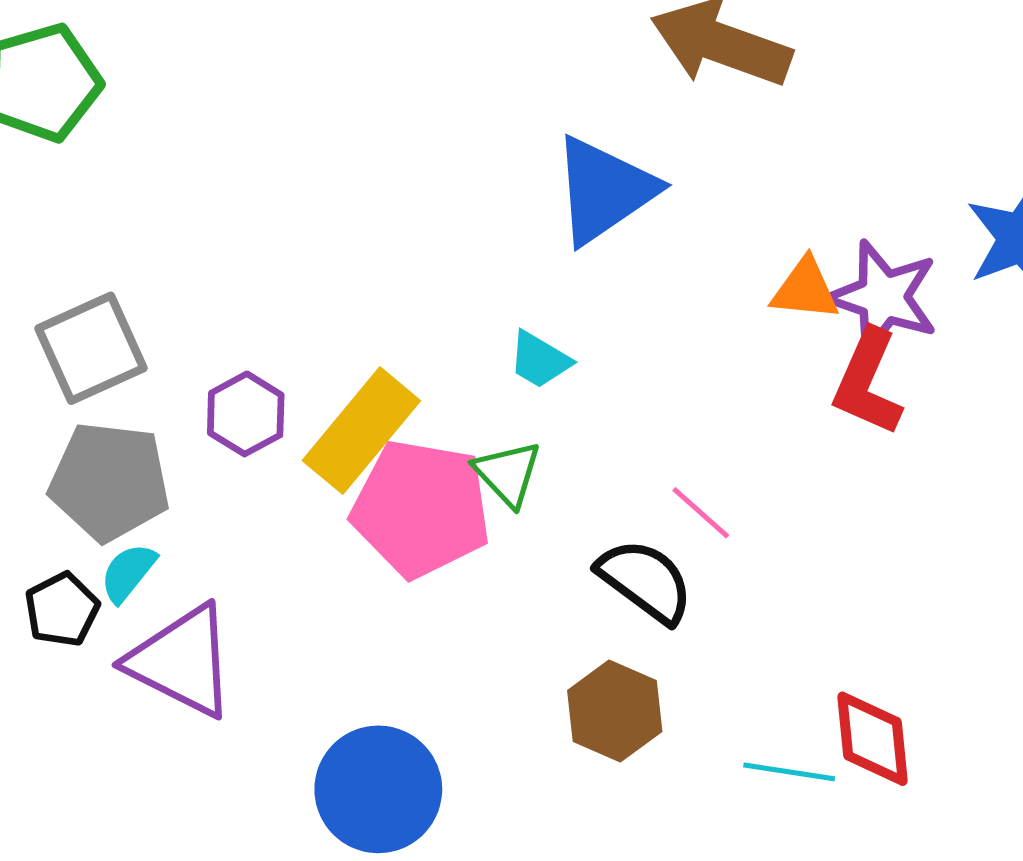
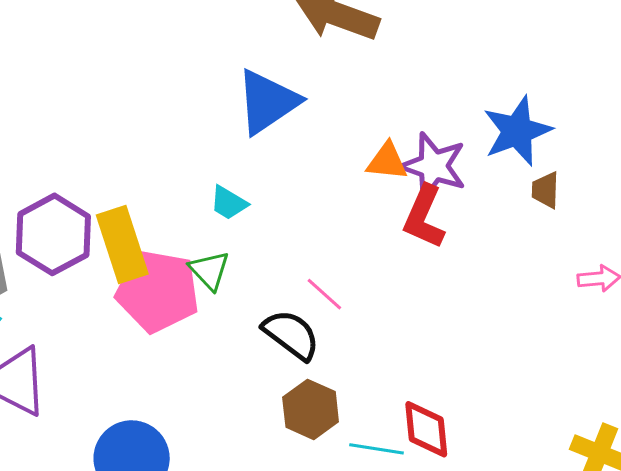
purple hexagon: (246, 414) -> (53, 234), size x1.6
yellow rectangle: (361, 431) -> (122, 245), turned -58
brown hexagon: (615, 711) -> (311, 409), moved

